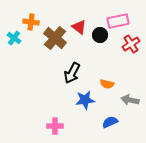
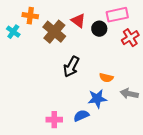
blue star: (85, 100) -> (97, 99), moved
blue semicircle: (110, 122) -> (81, 116), moved

